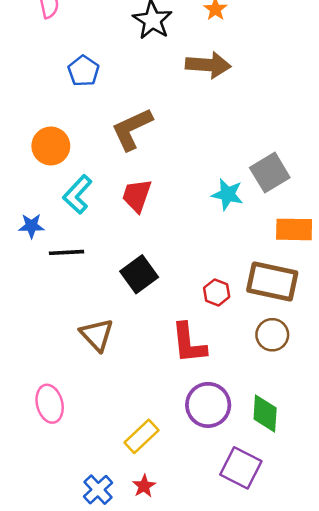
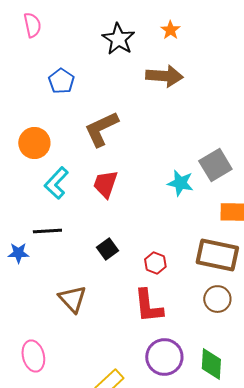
blue star: (31, 226) -> (18, 253), moved
black square: (139, 274) -> (107, 249), size x0.7
red hexagon: (217, 292) -> (155, 263), moved

